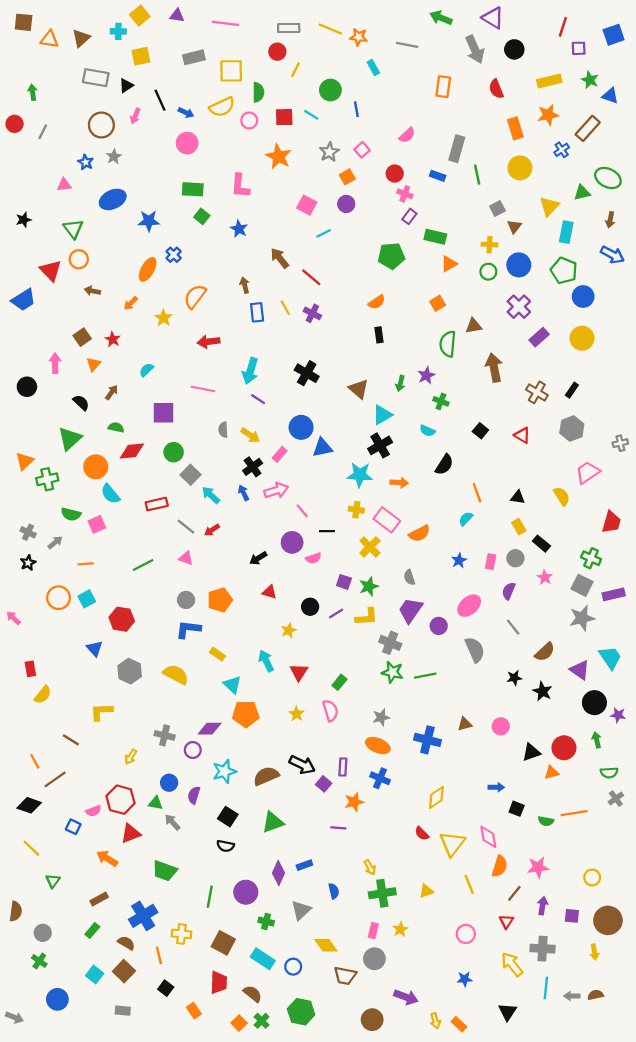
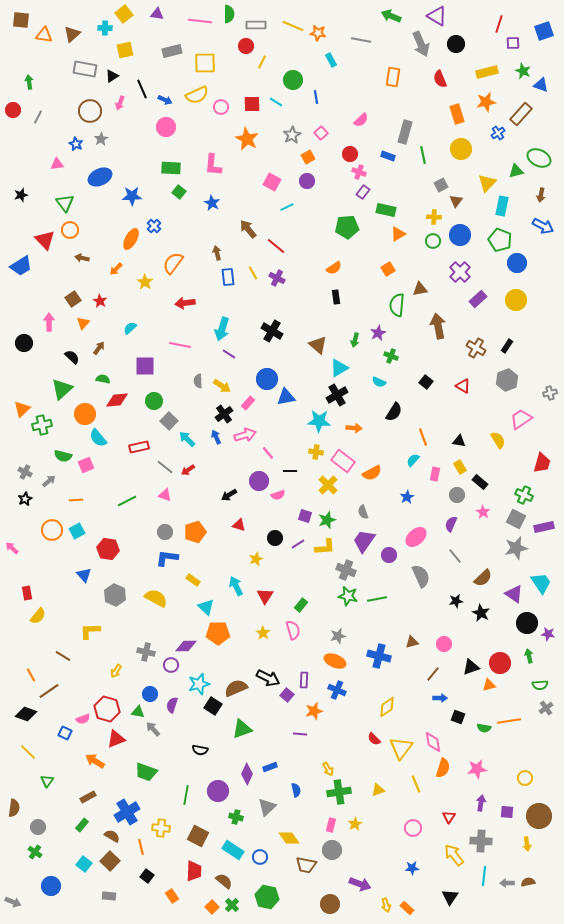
green semicircle: (258, 92) -> (229, 14), moved
pink rectangle: (491, 562) -> (435, 474), moved
black square: (228, 817) -> (213, 706), moved
brown line: (514, 893) -> (433, 674), moved

